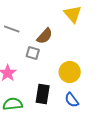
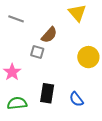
gray line: (12, 29) -> (16, 19), moved
yellow circle: (70, 72) -> (88, 57), moved

